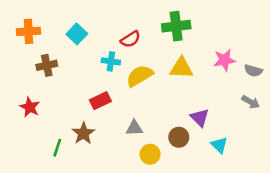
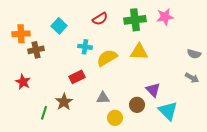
orange cross: (28, 31) -> (21, 34), moved
red semicircle: (130, 39) -> (100, 19), moved
pink star: (225, 60) -> (165, 17), moved
cyan triangle: (219, 145) -> (168, 111), size x1.5

